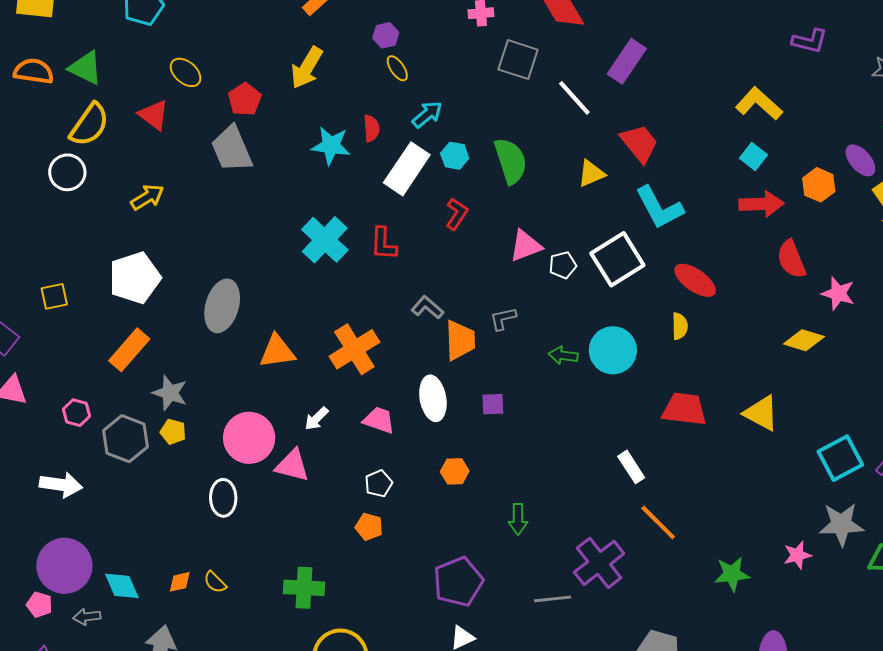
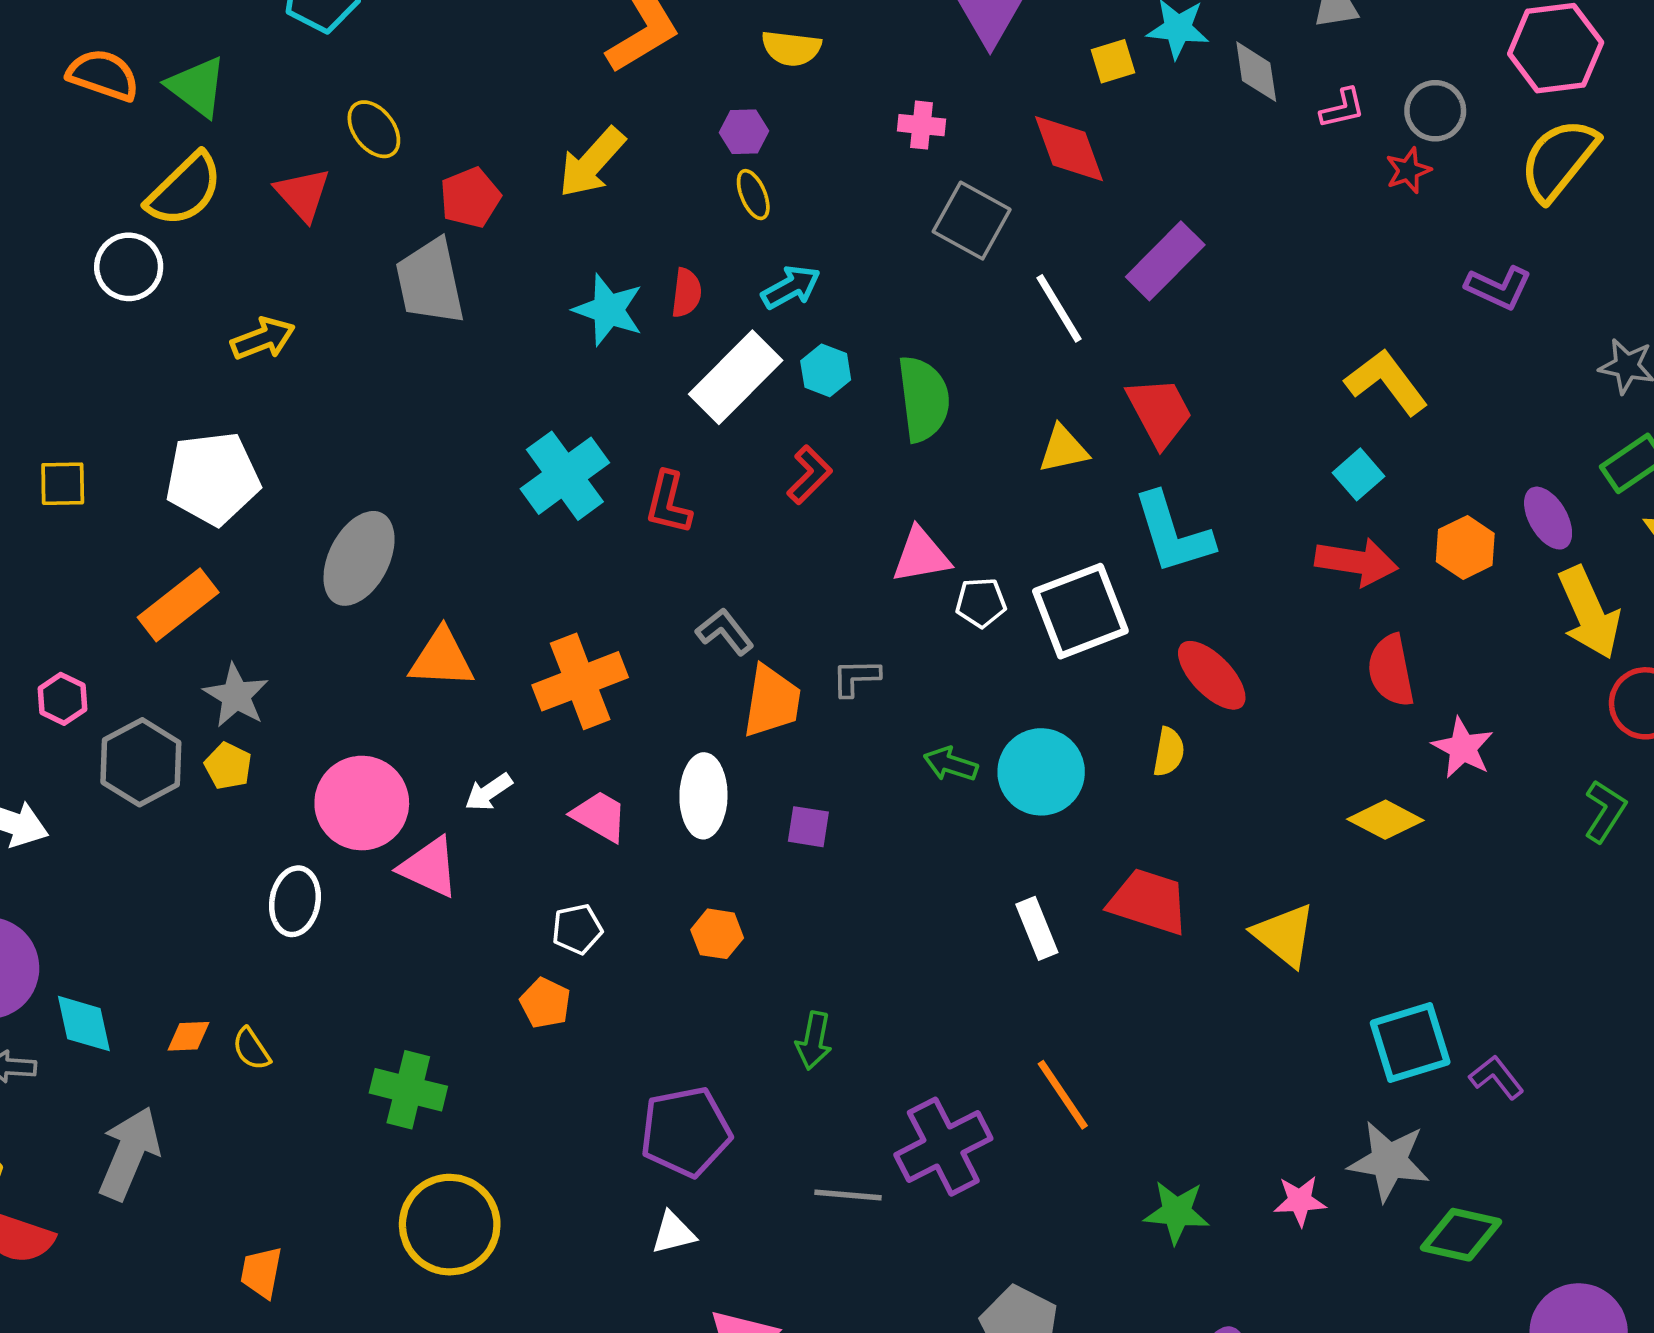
white rectangle: (631, 467) -> (1037, 928), moved

